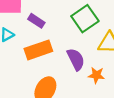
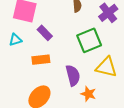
orange rectangle: (38, 50) -> (41, 60), size x0.7

